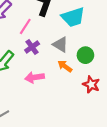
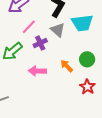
pink line: (25, 26) -> (29, 27), moved
gray triangle: (60, 45) -> (58, 30), moved

